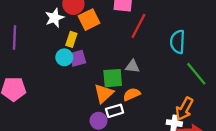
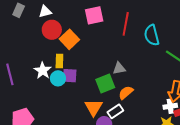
white star: (54, 18) -> (43, 71), moved
red line: (138, 26) -> (126, 24), moved
purple square: (78, 58) -> (70, 76), turned 35
orange triangle: (104, 93) -> (94, 107), moved

